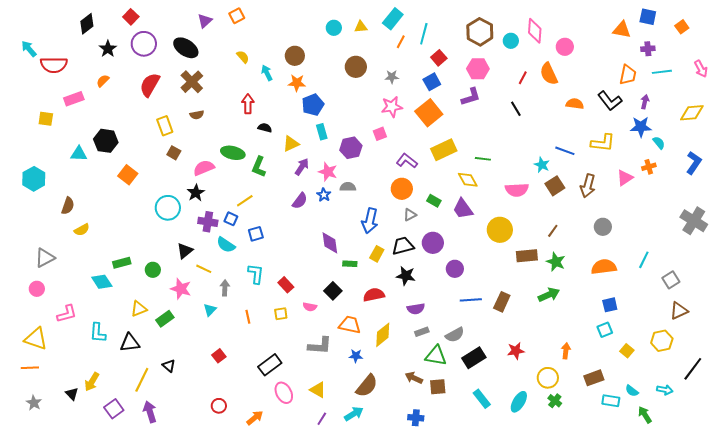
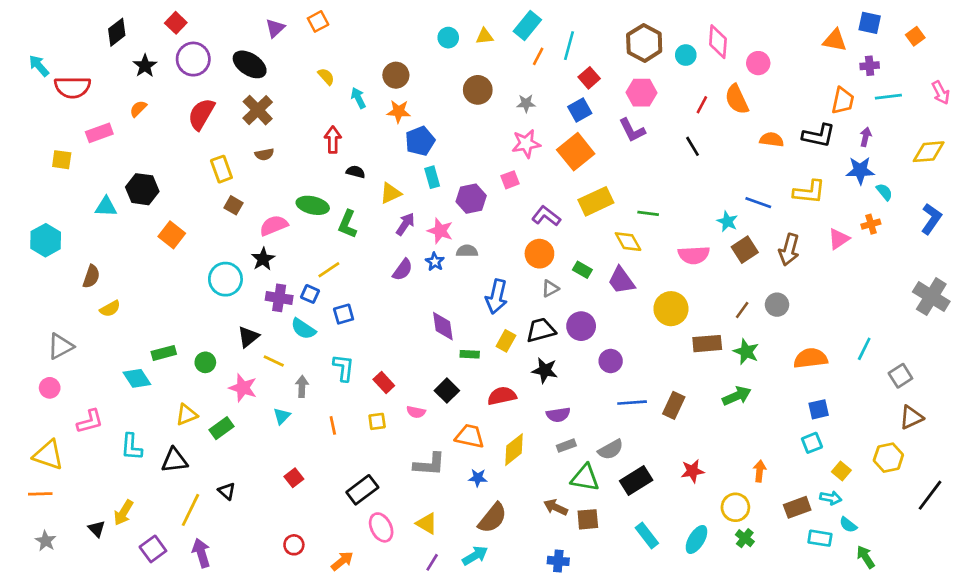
purple L-shape: (471, 97) -> (632, 130), turned 80
black L-shape: (610, 101) -> (819, 136), turned -40
gray circle: (603, 227) -> (777, 305), moved
cyan arrow: (665, 390) -> (831, 498), moved

